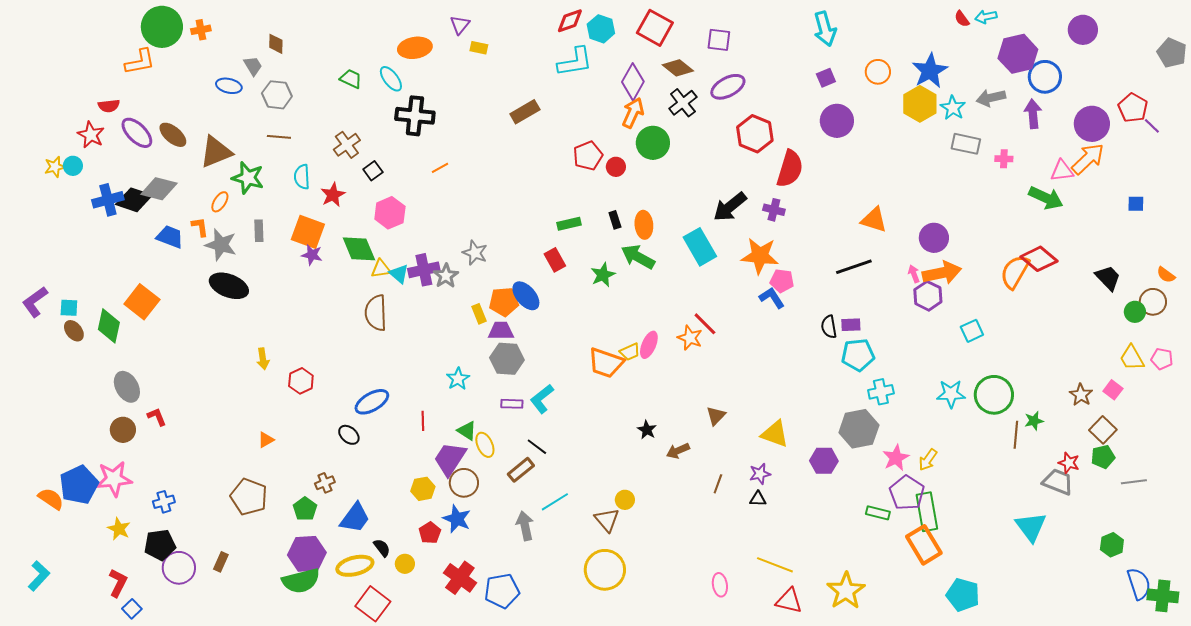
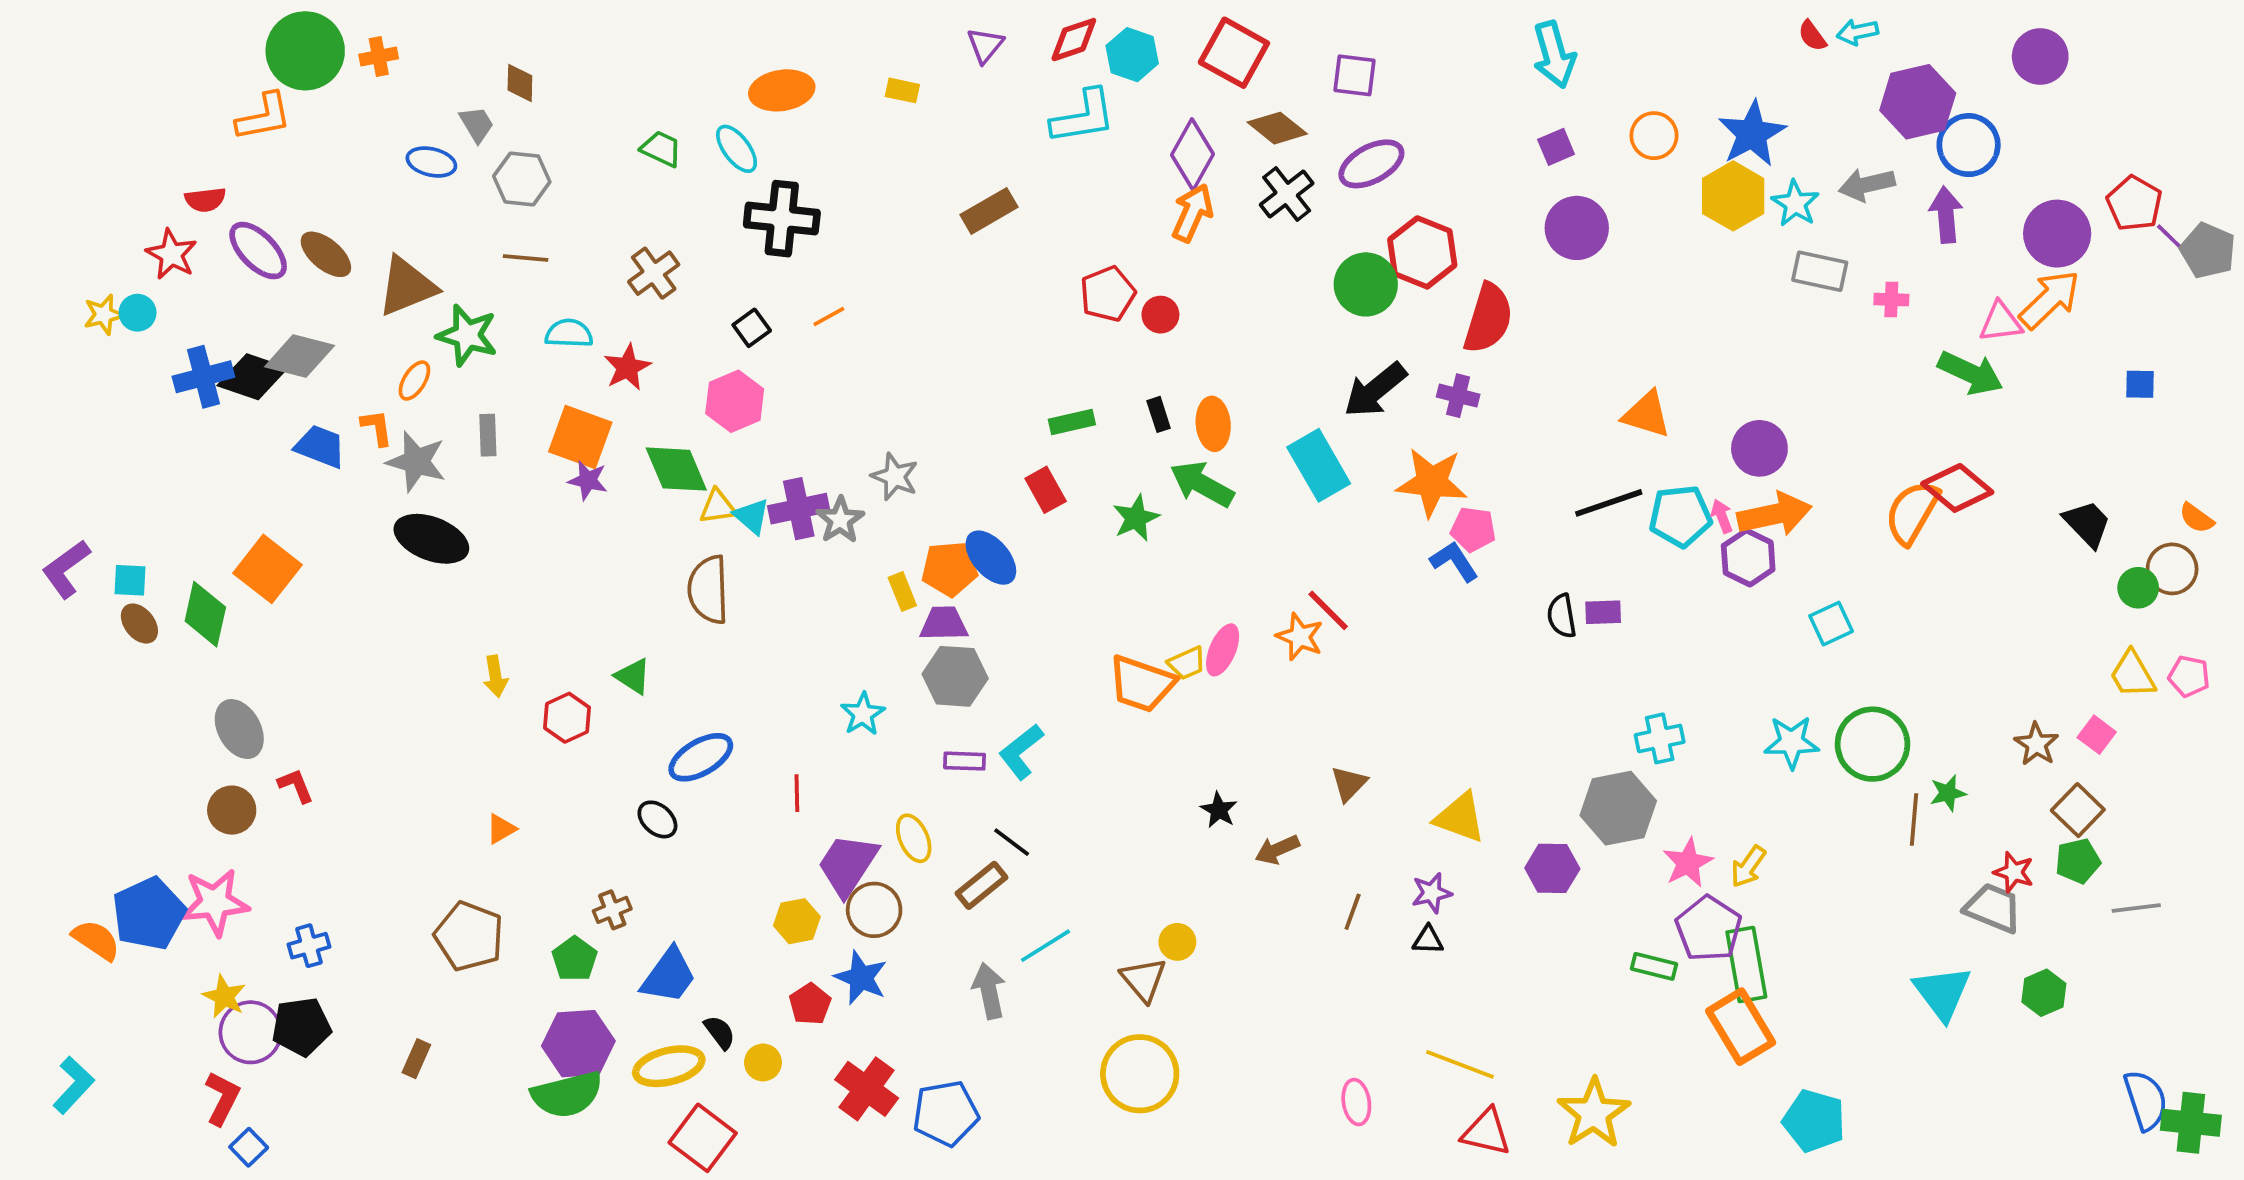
purple triangle: (460, 25) -> (985, 45), moved
gray pentagon: (1172, 53) -> (2208, 251), moved
green circle: (653, 143) -> (1366, 284), moved
black square: (373, 171) -> (752, 328), moved
cyan semicircle: (302, 177) -> (569, 333), turned 95
cyan pentagon: (858, 355) -> (1680, 516), moved
green triangle: (467, 431) -> (633, 676), moved
green hexagon: (1112, 545) -> (2044, 993), moved
purple circle: (179, 568) -> (251, 1032), moved

